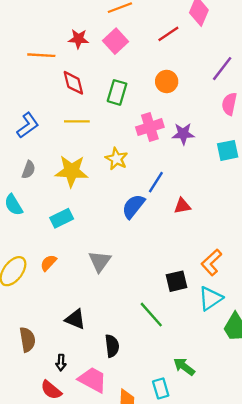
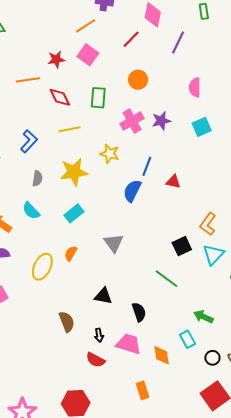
purple line: (222, 69) -> (178, 42), moved
red triangle: (182, 206) -> (173, 182), turned 35

